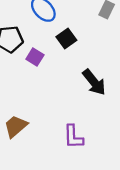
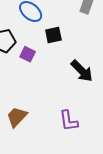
black square: (66, 38) -> (53, 35), turned 30

